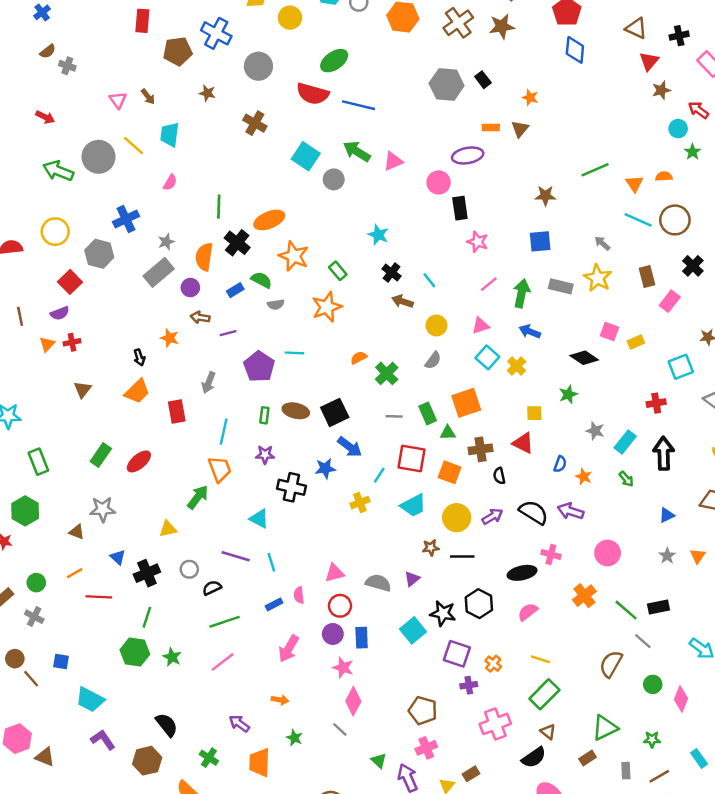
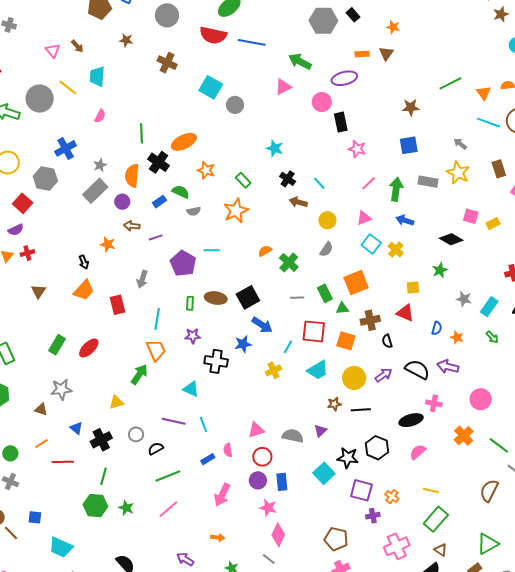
green arrow: (357, 151) -> (300, 62), moved
orange star: (294, 256) -> (206, 170), size x0.7

